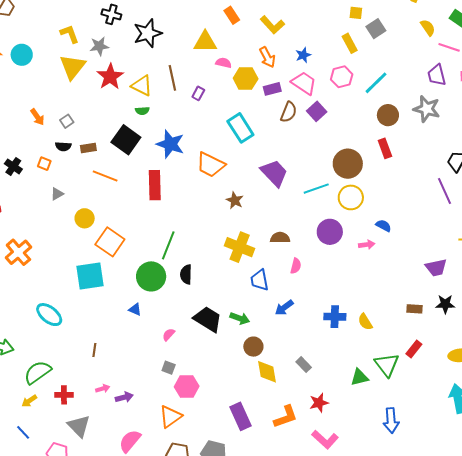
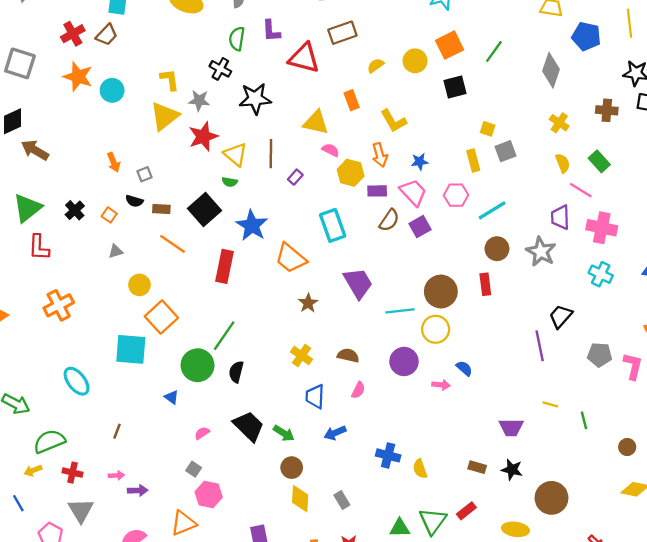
yellow cross: (240, 247) -> (302, 356), size x0.7

